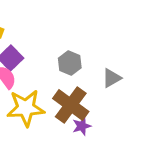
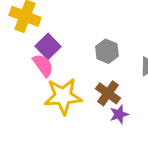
brown cross: (71, 105) -> (108, 93), size x0.7

